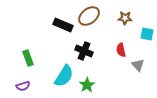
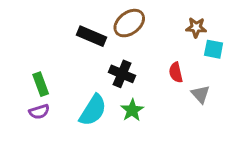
brown star: (125, 18) -> (196, 27), moved
green star: (87, 85) -> (132, 110), moved
purple semicircle: (23, 86) -> (39, 112), moved

